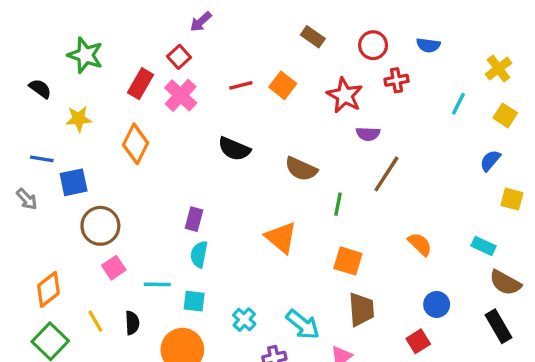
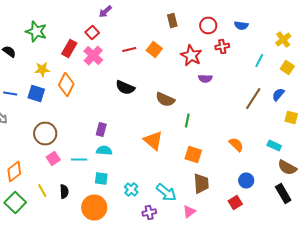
brown rectangle: (313, 37) -> (172, 20), turned 40
yellow star: (79, 119) -> (42, 70), moved
brown line: (386, 174) -> (253, 98), moved
blue square: (74, 182) -> (36, 94), moved, turned 30
cyan semicircle: (199, 254) -> (104, 150), turned 84
cyan line: (157, 284) -> (79, 160), moved

